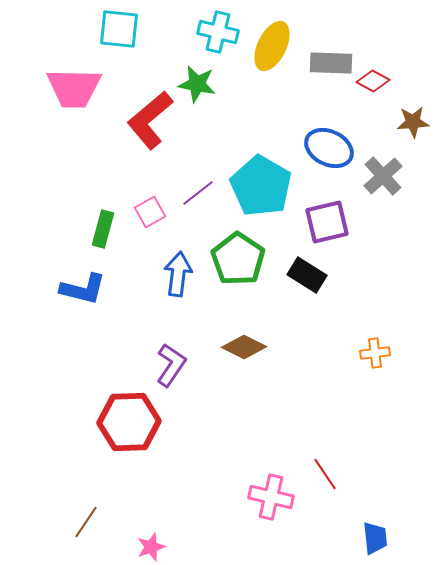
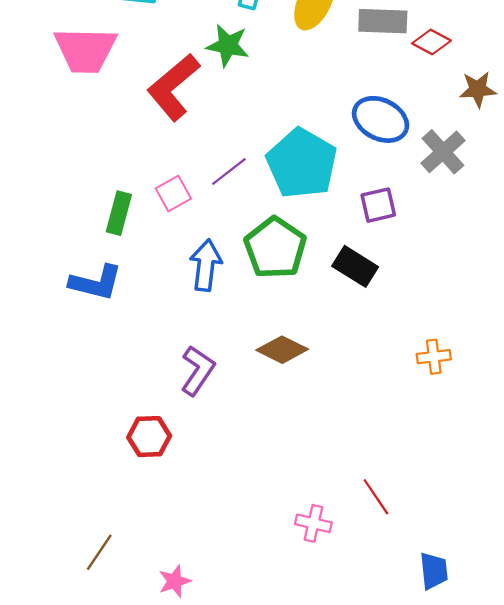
purple square: (327, 222) -> (378, 205), size x0.7
red hexagon: (129, 422) -> (149, 437), size x0.6
pink cross: (271, 497) -> (313, 523), size x0.7

